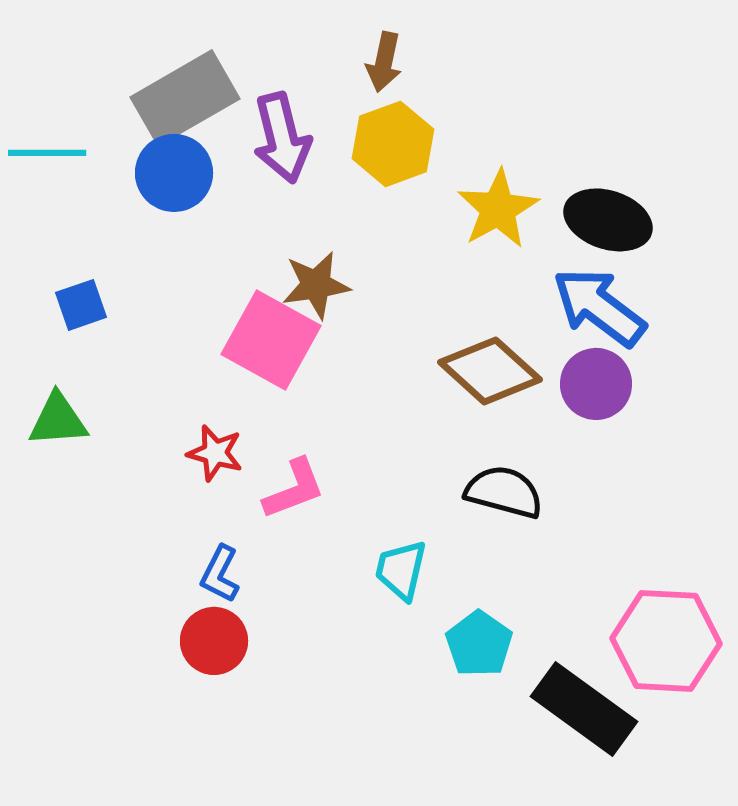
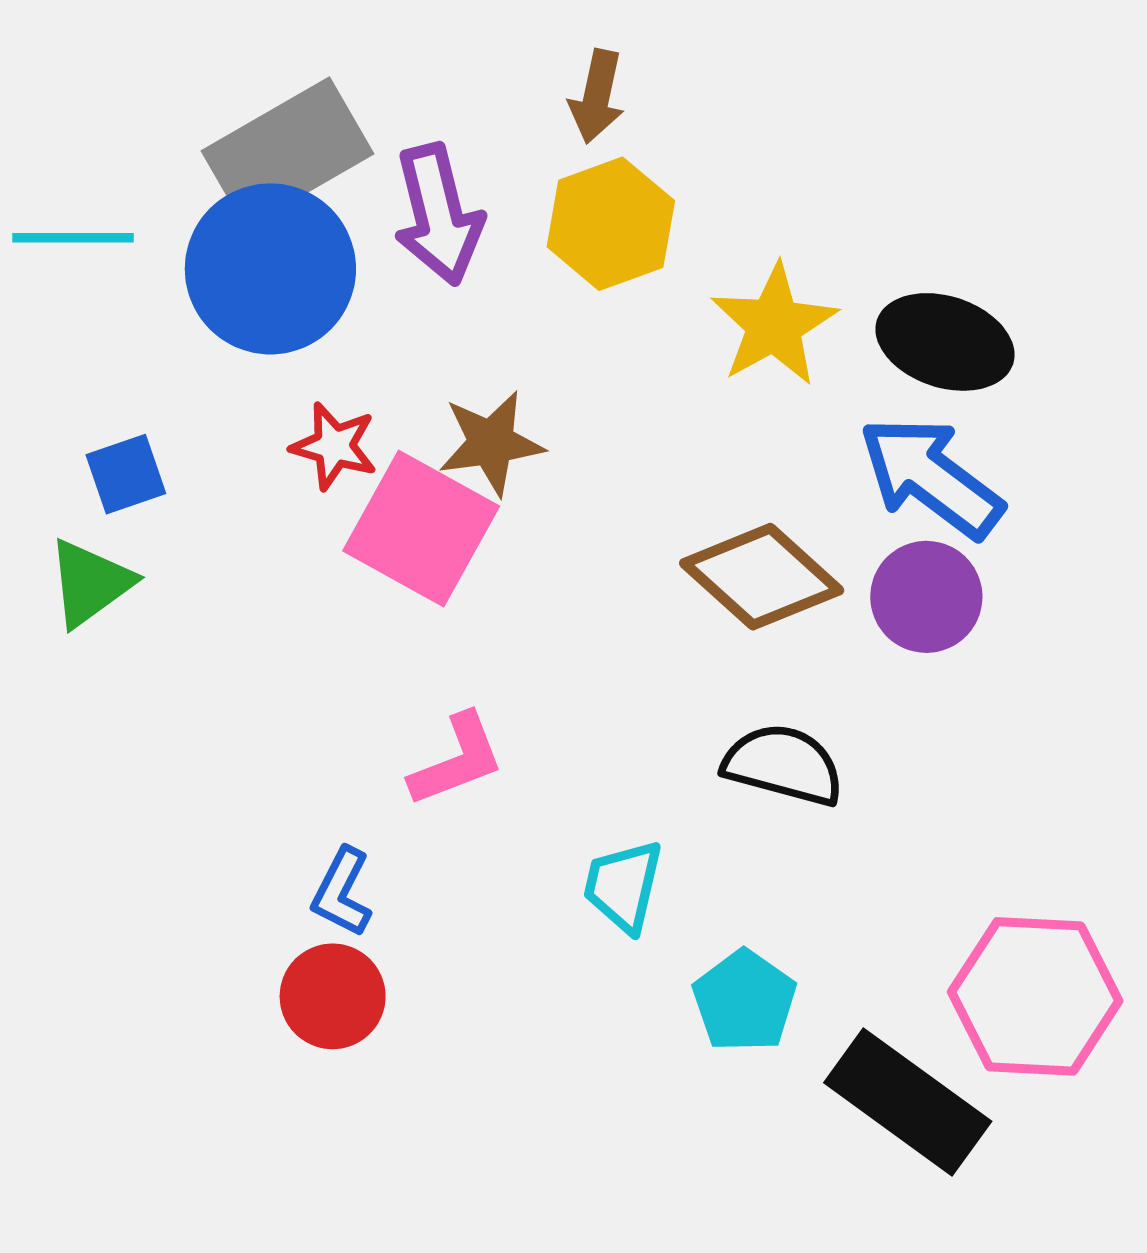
blue circle: (174, 173) -> (270, 269), size x1.4
green triangle: (58, 420) -> (90, 583), moved, turned -32
red star: (215, 453) -> (334, 446), moved

